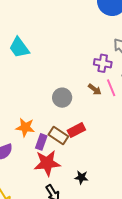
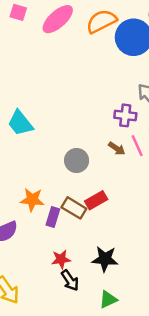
cyan trapezoid: (19, 48) -> (20, 123), moved
red star: (47, 163) -> (61, 259), moved, size x0.6
black star: (81, 177) -> (105, 259), size x1.5

